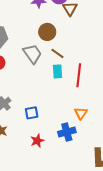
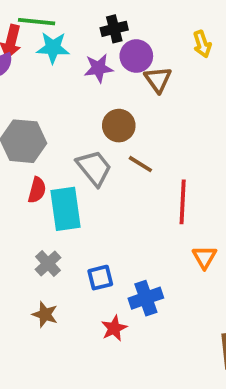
cyan rectangle: (57, 71) -> (66, 209), moved, size x1.6
orange triangle: (81, 113) -> (204, 257), moved
blue cross: (67, 132) -> (146, 298), moved

